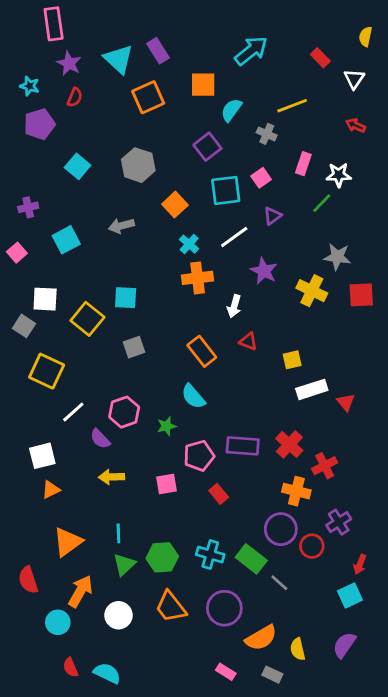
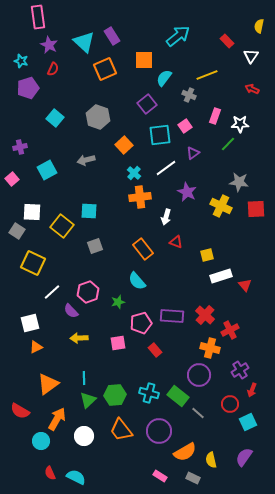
red circle: (312, 546) -> (230, 404), moved
red arrow: (360, 564) -> (252, 390), moved
red semicircle: (28, 580) -> (20, 411), turned -42

